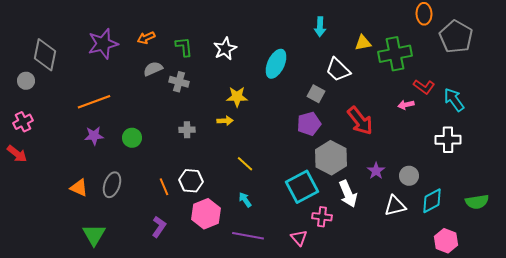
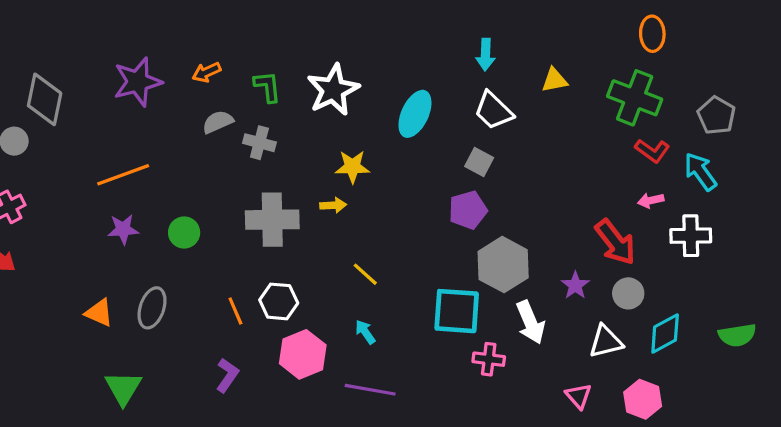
gray pentagon: (456, 37) -> (716, 115), moved, size x0.7
white star: (225, 49) -> (333, 90), size x1.4
green cross: (395, 54) -> (635, 98), moved, turned 32
white trapezoid: (338, 70) -> (494, 111), moved
pink arrow: (406, 105) -> (651, 200), moved
red arrow: (360, 121) -> (615, 242), moved
gray cross: (187, 130) -> (272, 220), size x2.0
cyan square: (302, 187) -> (457, 311), turned 32
pink triangle: (299, 238) -> (579, 396), moved
pink hexagon: (446, 241) -> (643, 399), moved

